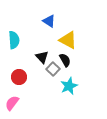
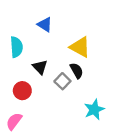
blue triangle: (49, 21) -> (45, 25), moved
black triangle: (42, 57) -> (40, 67), moved
cyan star: (69, 86) -> (94, 110), moved

